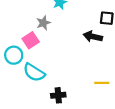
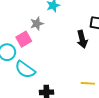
black arrow: (93, 37) -> (82, 39), turned -120

